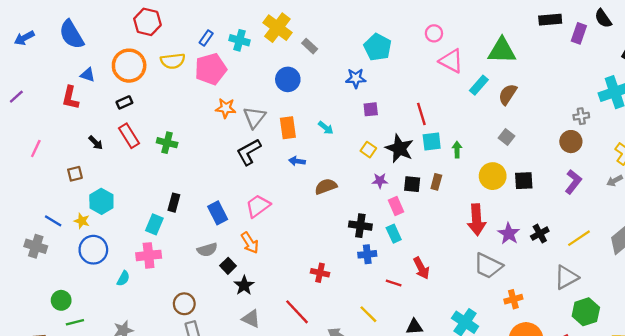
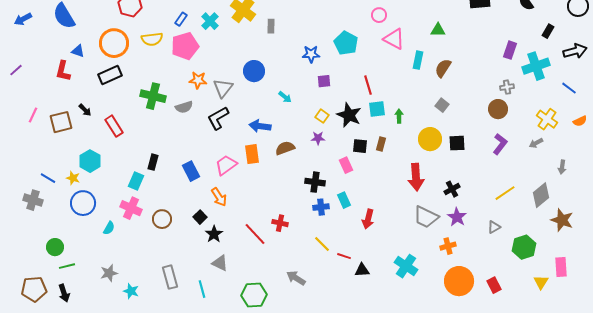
purple rectangle: (579, 33) -> (510, 50), moved
cyan cross: (239, 40) -> (210, 21), turned 30
gray rectangle: (310, 46) -> (271, 26), turned 48
cyan pentagon: (378, 47) -> (346, 43), moved
green triangle: (502, 51) -> (438, 30), size x0.6
blue circle: (288, 79) -> (254, 71), moved
cyan rectangle: (479, 85) -> (418, 60), turned -30
black rectangle: (124, 102) -> (110, 75), size x1.6
orange rectangle: (288, 128) -> (252, 154), moved
red rectangle: (129, 136) -> (114, 126), moved
green cross: (167, 143) -> (153, 96), moved, size x1.4
blue arrow: (297, 161) -> (260, 126), size x1.5
brown square: (75, 174) -> (61, 122), moved, size x1.6
purple star: (380, 181) -> (318, 138), moved
cyan rectangle: (394, 234) -> (344, 200), moved
purple star: (509, 234) -> (457, 217), moved
black cross: (540, 234) -> (452, 189), moved
gray semicircle: (207, 250) -> (184, 107), moved
pink cross: (149, 255) -> (131, 208), turned 30
red arrow: (421, 268) -> (368, 219), turned 42
gray triangle: (566, 277) -> (494, 227), size x0.6
red line: (394, 283) -> (344, 256), moved
brown circle: (184, 304) -> (162, 219), moved
red line: (297, 312) -> (255, 234), moved
green hexagon: (586, 312) -> (524, 247), moved
yellow line: (368, 314) -> (322, 244), moved

